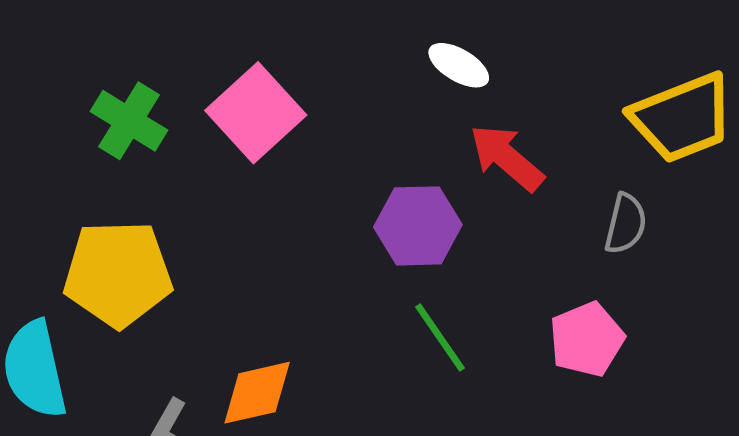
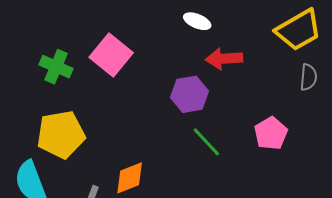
red arrow: (507, 158) -> (224, 59), turned -36
gray semicircle: (626, 224) -> (308, 77), moved

